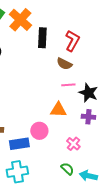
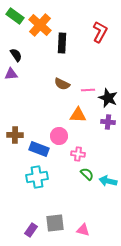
red L-shape: (72, 41) -> (100, 32), moved
brown semicircle: (64, 64) -> (62, 84), moved
blue rectangle: (19, 144) -> (39, 149), turned 30
pink cross: (73, 144) -> (78, 154), moved, turned -32

